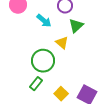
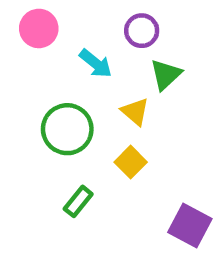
green circle: (43, 61) -> (67, 129), moved
yellow square: (61, 94) -> (131, 162), moved

